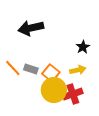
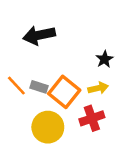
orange square: (51, 73) -> (64, 92), size x1.4
yellow circle: (54, 90) -> (48, 127), moved

